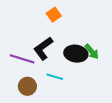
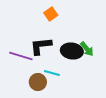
black L-shape: (43, 48) -> (41, 46), turned 30
brown circle: (27, 86) -> (38, 82), moved

